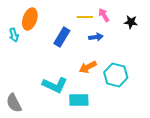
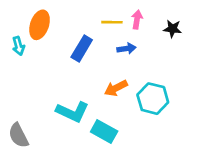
pink arrow: (104, 15) -> (137, 20), turned 40
cyan rectangle: (79, 100) -> (104, 131), turned 30

